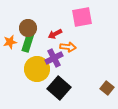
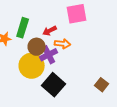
brown circle: (28, 28) -> (37, 47), moved
green rectangle: (28, 42) -> (23, 28), moved

